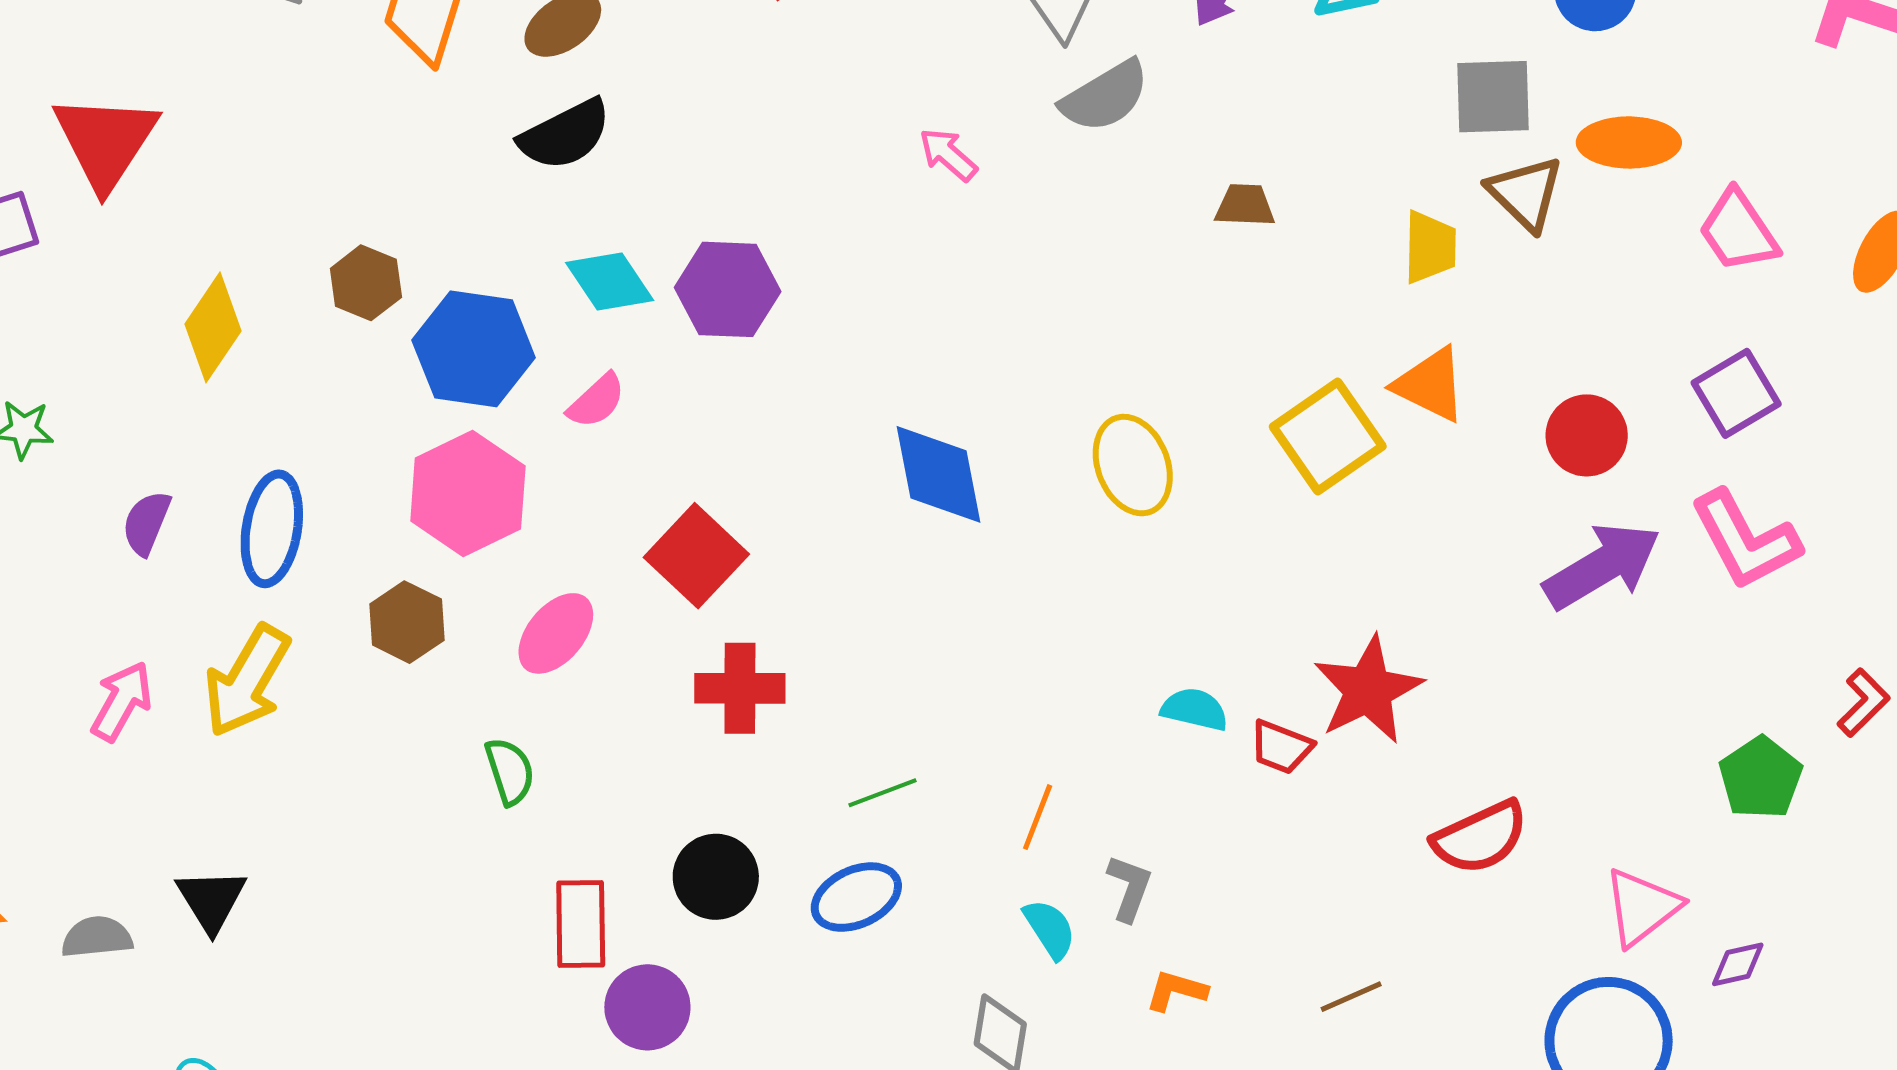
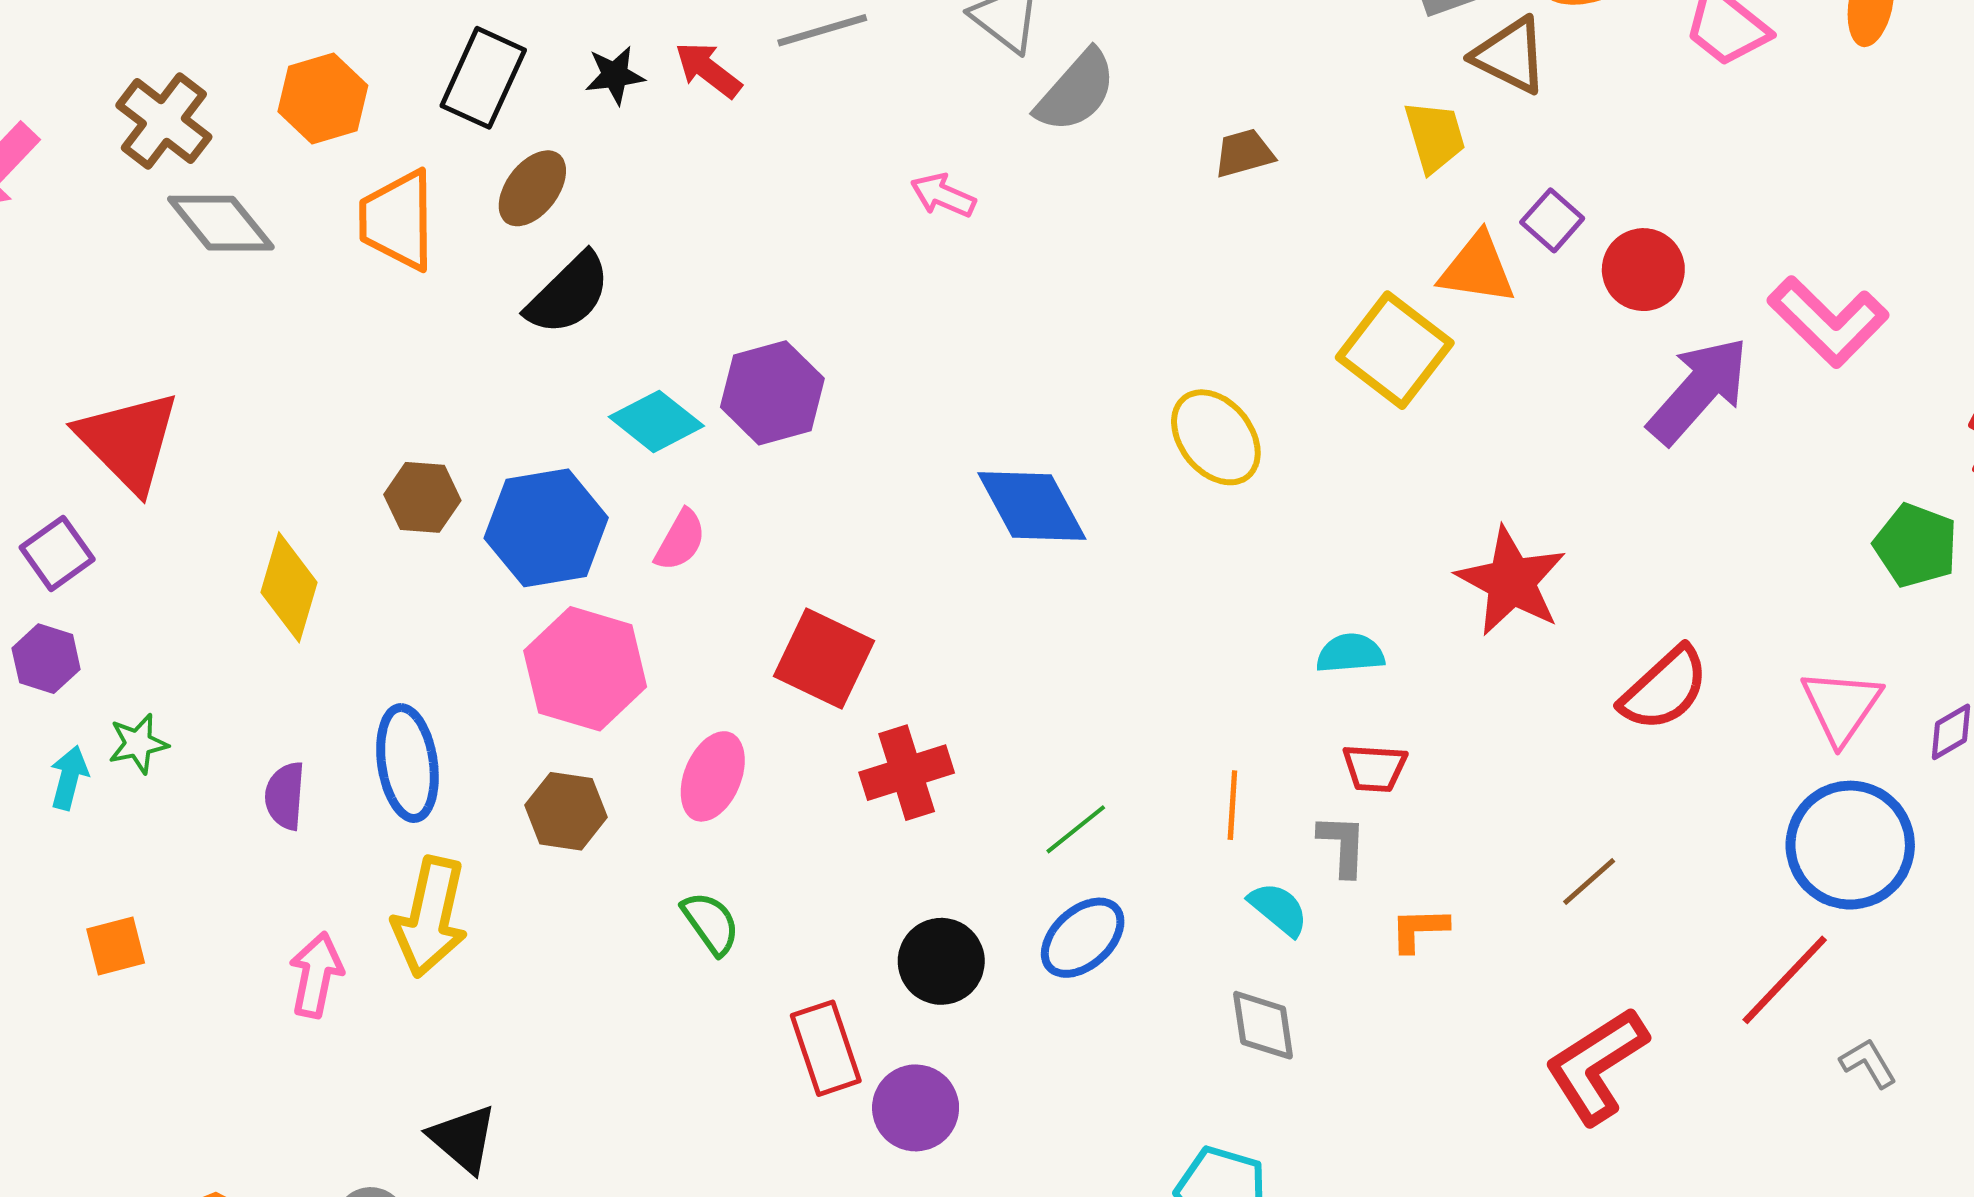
purple square: (1736, 393) -> (1552, 220), moved, size x0.7
red trapezoid: (1281, 747) -> (1375, 768), moved

